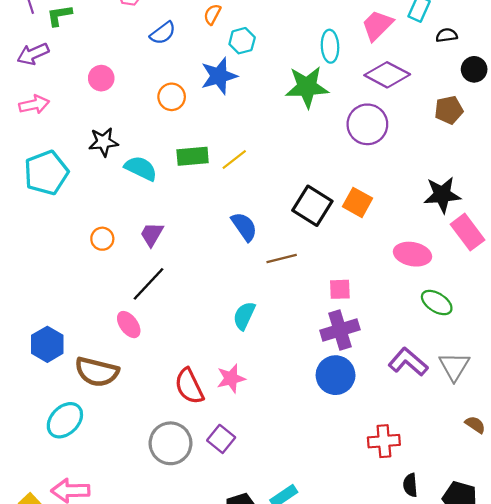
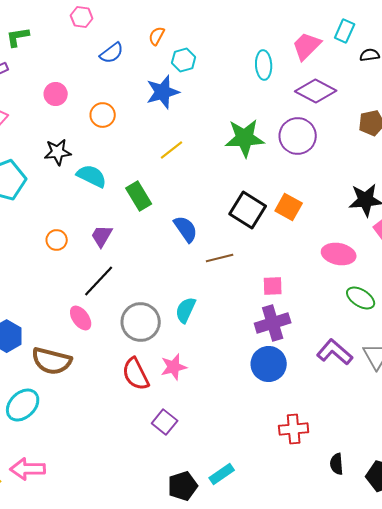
green star: (307, 87) -> (245, 138), moved
orange circle: (172, 97) -> (103, 115), moved
green rectangle: (193, 156) -> (139, 196), moved, turned 64
yellow line: (234, 160) -> (172, 150), moved
red cross: (384, 441) -> (294, 429), moved
gray circle: (171, 443) -> (141, 322), moved

